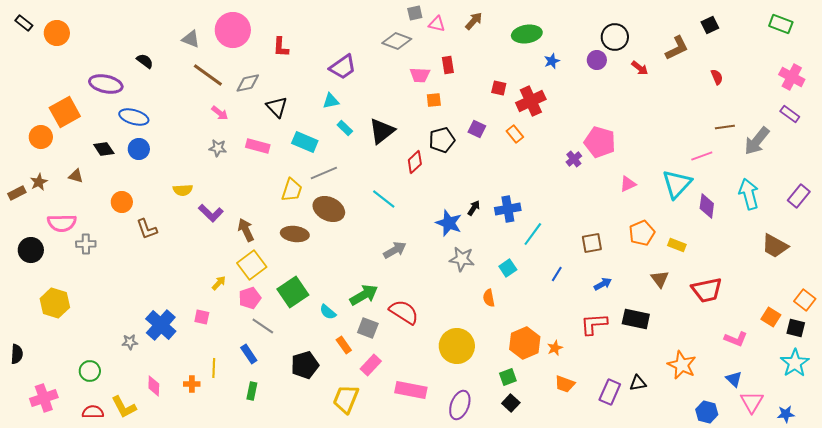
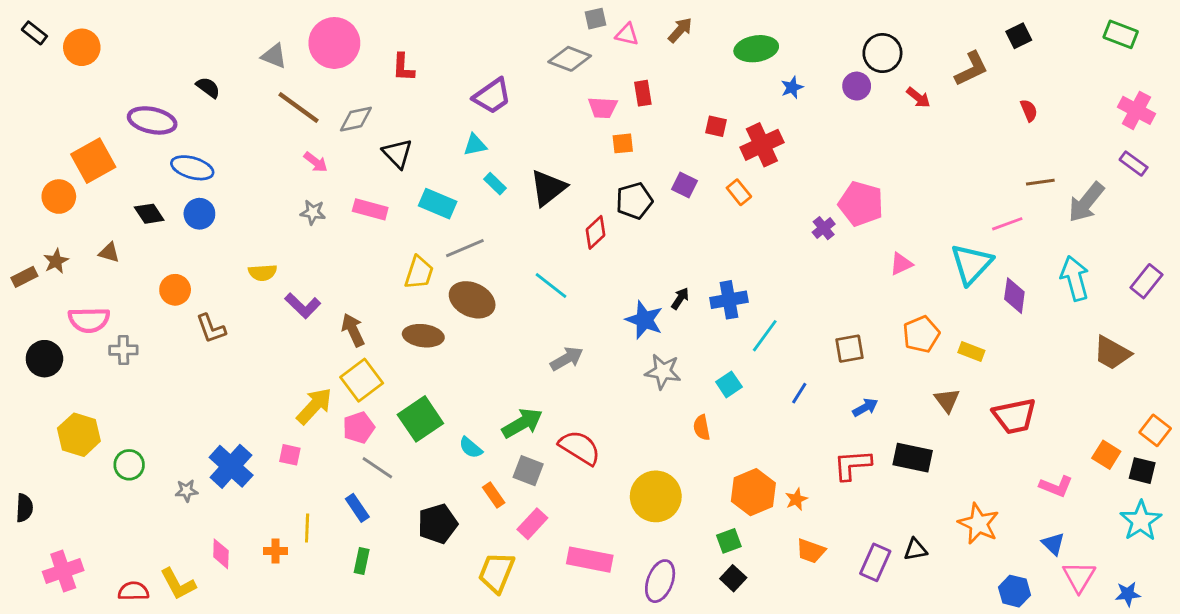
yellow arrow: (219, 283) -> (314, 406), size x1.8
green circle: (90, 371) -> (129, 465), moved

